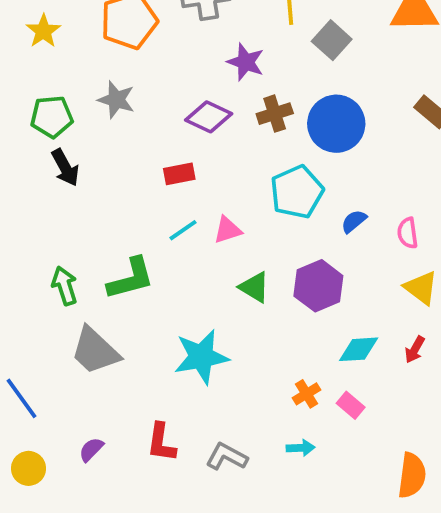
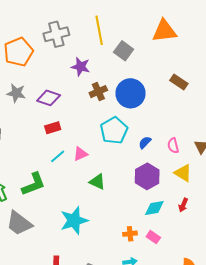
purple diamond: (209, 117) -> (49, 98), moved
purple hexagon: (318, 286) -> (147, 176), moved
orange cross: (307, 394) -> (130, 234), turned 32

